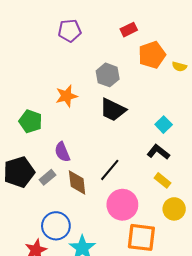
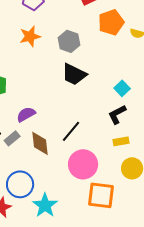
orange star: (66, 96) -> (30, 36), moved
purple semicircle: (62, 152) -> (26, 114), turned 84
black L-shape: (158, 152) -> (117, 114), turned -65
yellow rectangle: (162, 180) -> (121, 141), turned -49

